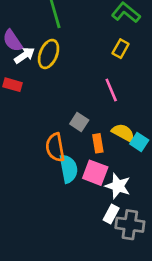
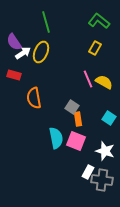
gray square: (79, 122) -> (72, 107), moved
yellow semicircle: (123, 133) -> (104, 82), moved
orange semicircle: (55, 147) -> (34, 98), moved
white star: (118, 186) -> (105, 151), moved

